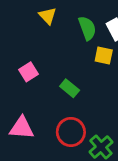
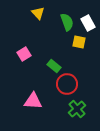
pink triangle: (22, 128) -> (33, 101), moved
red circle: (71, 132) -> (67, 84), moved

